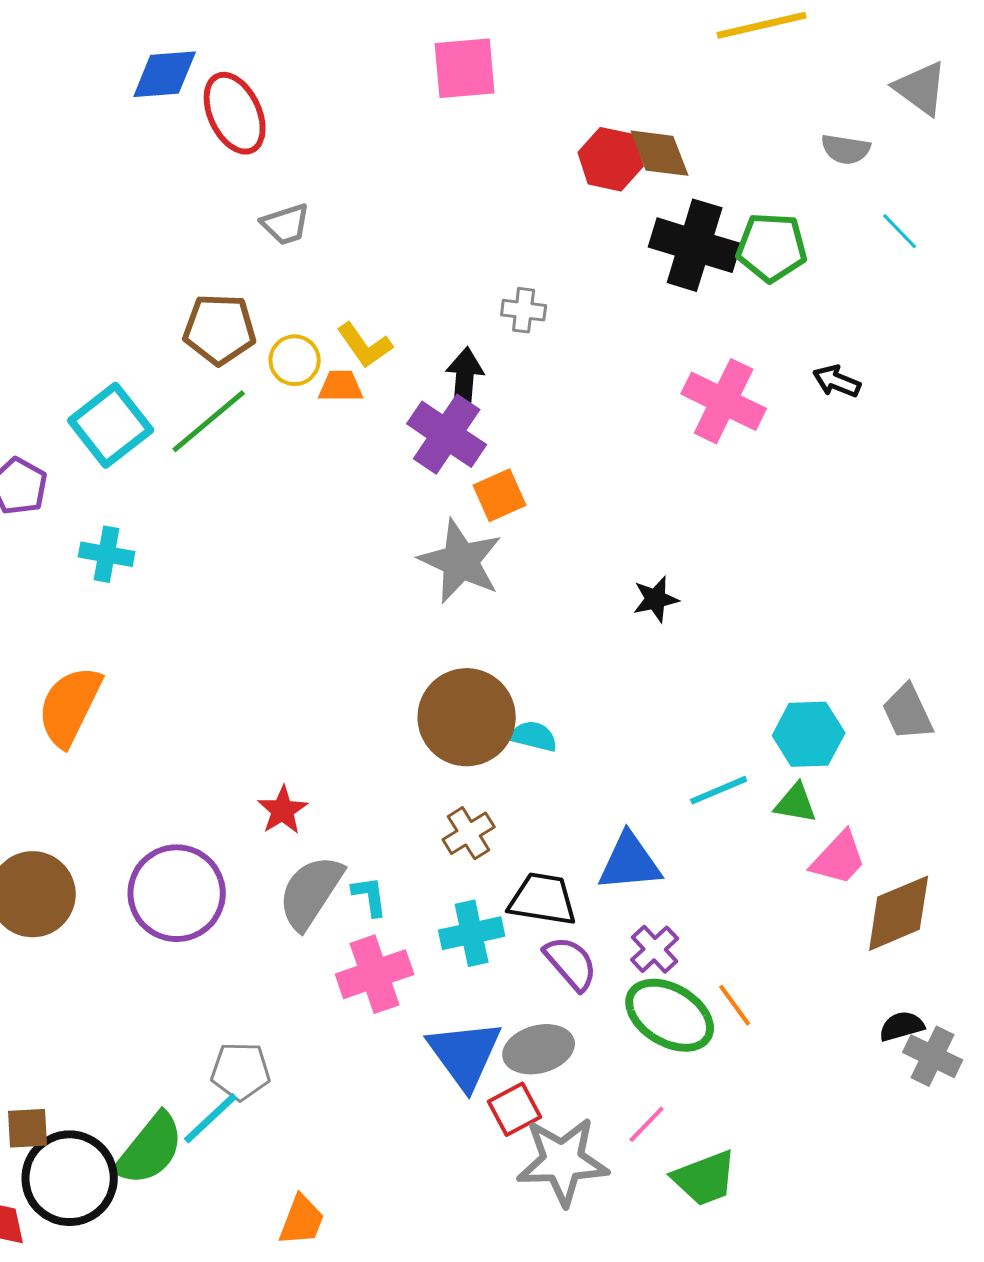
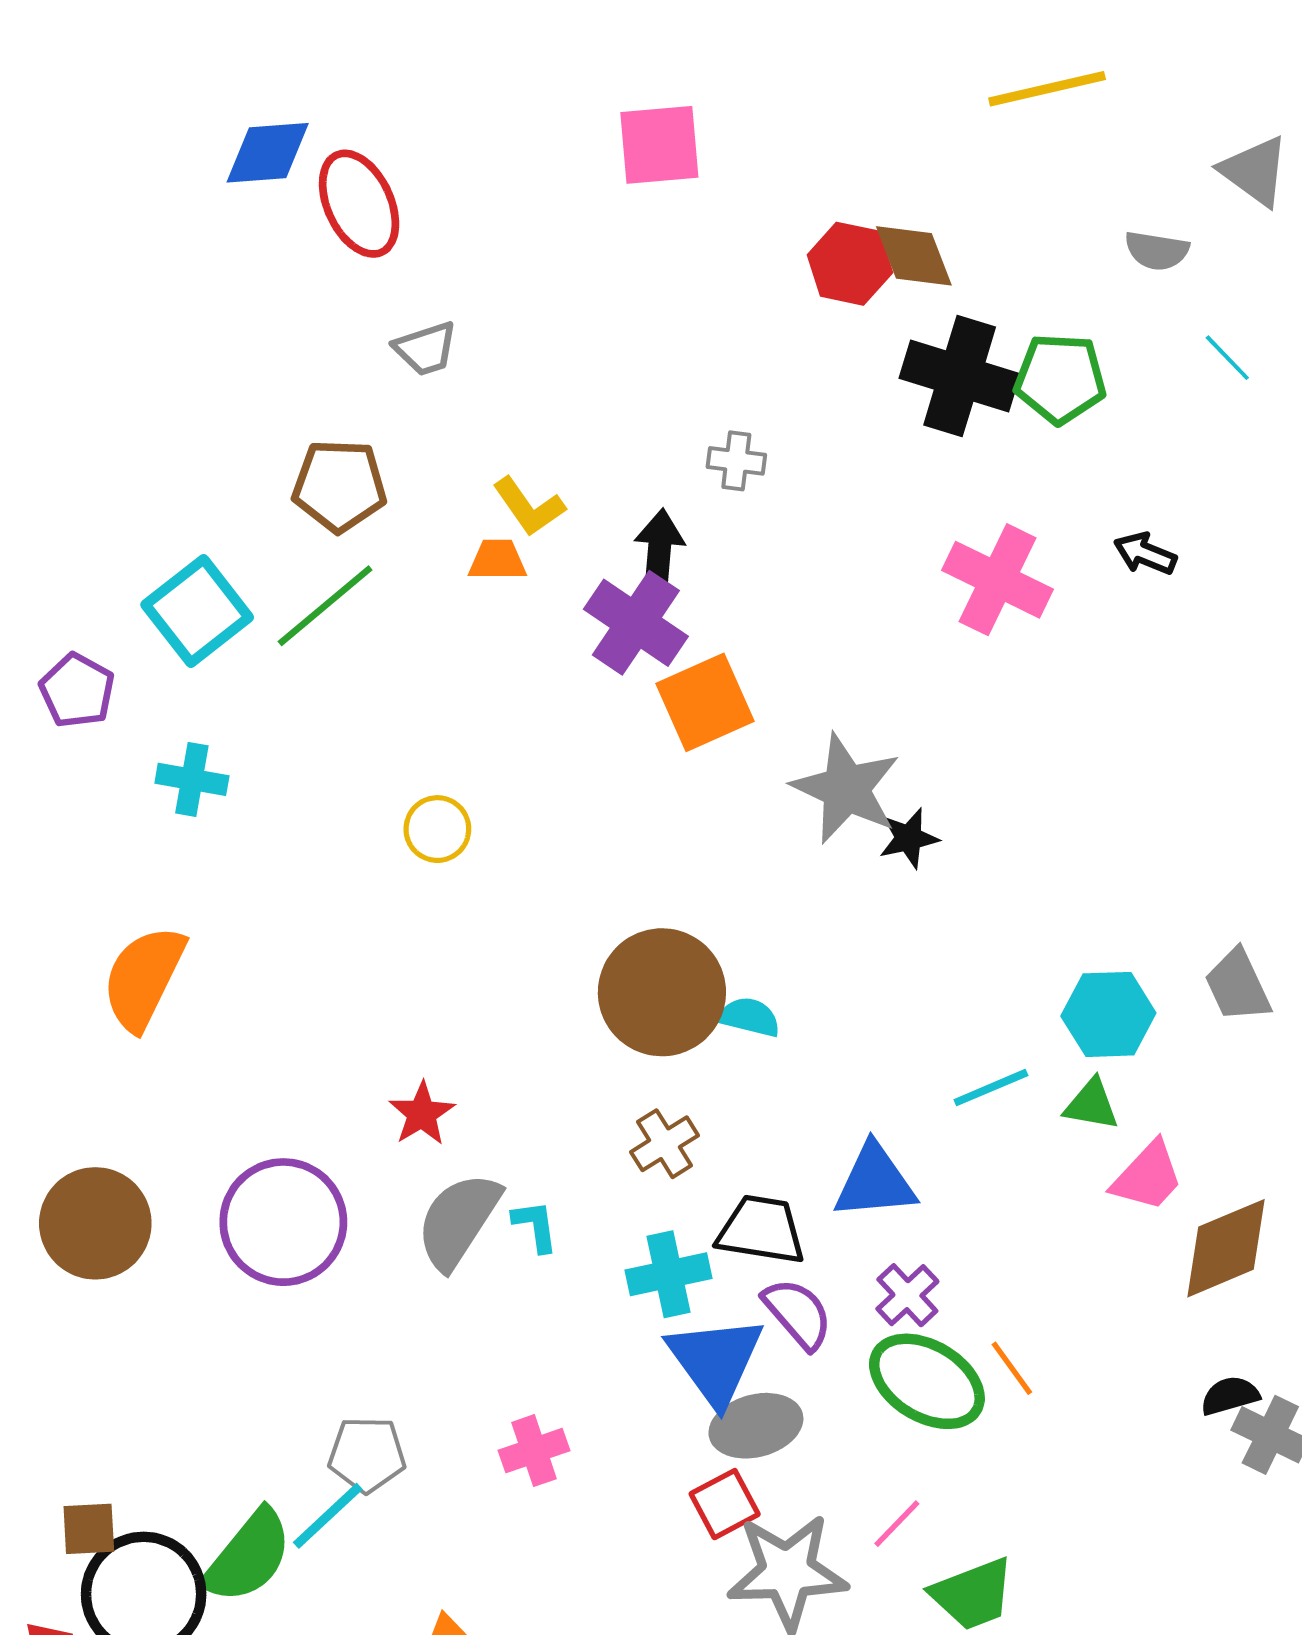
yellow circle: (295, 360) -> (437, 829), moved
orange square: (500, 495) -> (705, 702), size x1.4
gray star: (461, 561) -> (846, 789), moved
pink cross: (375, 974) -> (534, 1451), moved, size x0.7
blue triangle: (465, 1054) -> (715, 1360), moved

